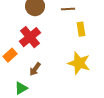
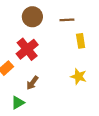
yellow star: (79, 63) -> (78, 76), size x0.7

